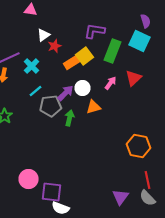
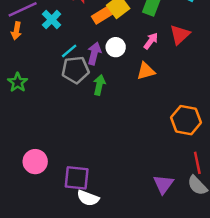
cyan line: (36, 91) -> (69, 51), moved
purple arrow: (66, 93) -> (94, 53), turned -30
orange triangle: (94, 107) -> (146, 71), moved
pink circle: (28, 179) -> (35, 162), moved

